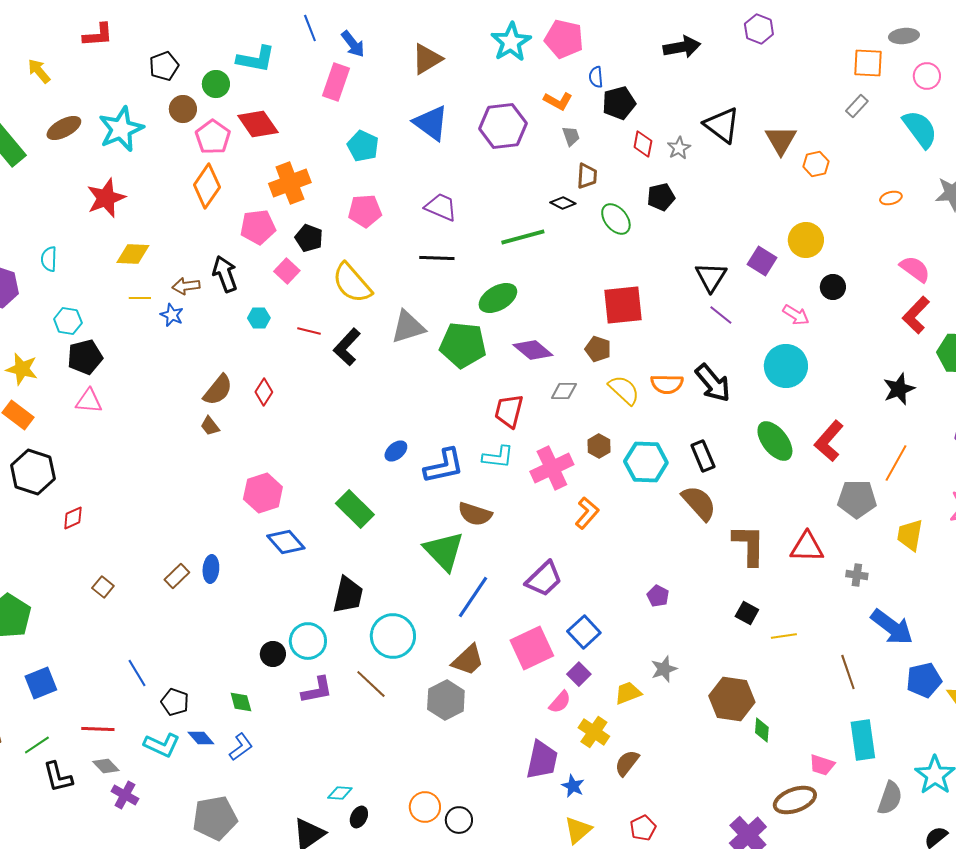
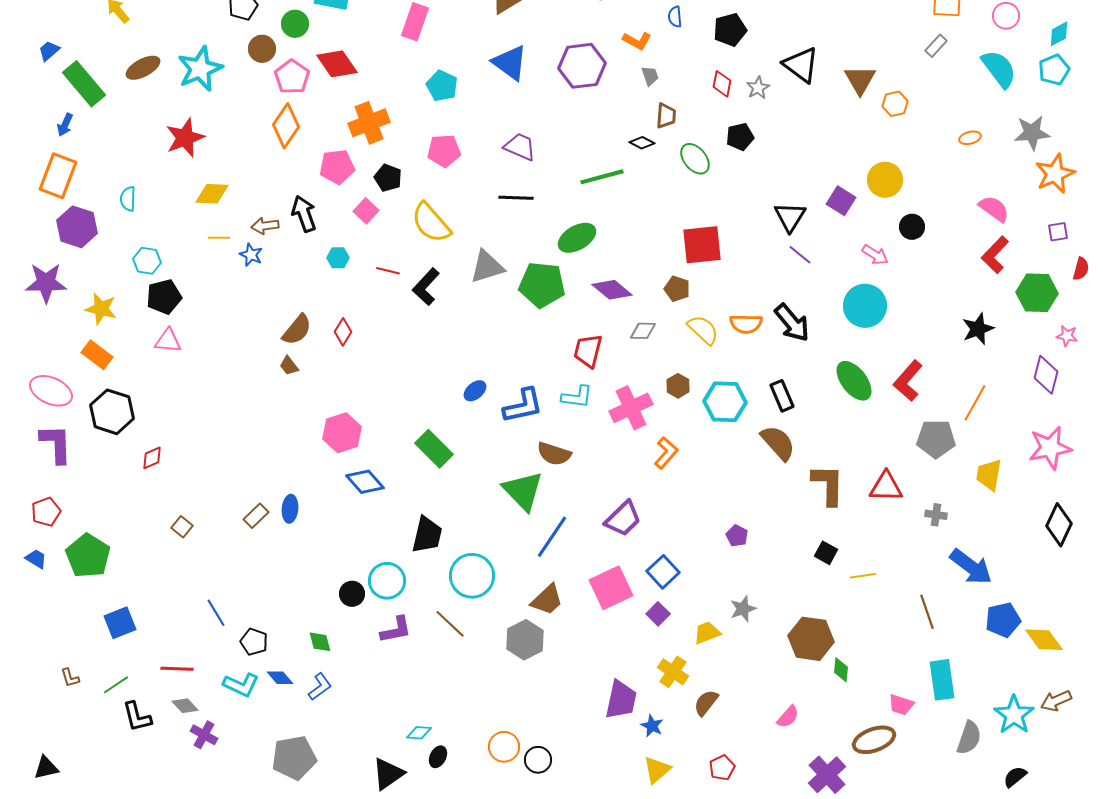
black pentagon: (619, 103) -> (730, 30), moved
pink semicircle: (560, 702) -> (788, 717), moved

